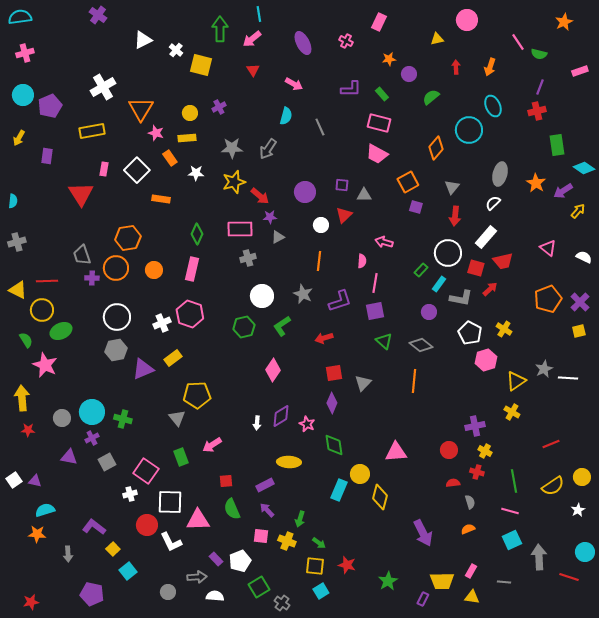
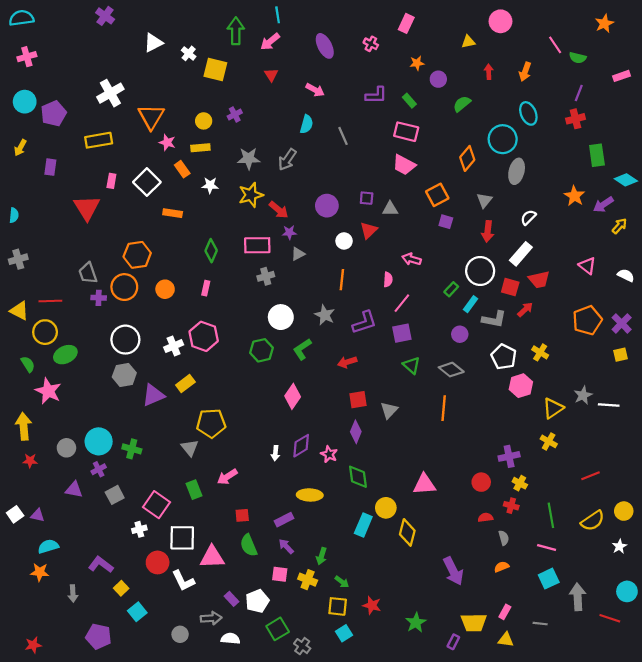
gray ellipse: (500, 174) -> (517, 171), moved
pink rectangle: (192, 269) -> (206, 288), size x0.6
pink line: (375, 283) -> (402, 303), turned 30

